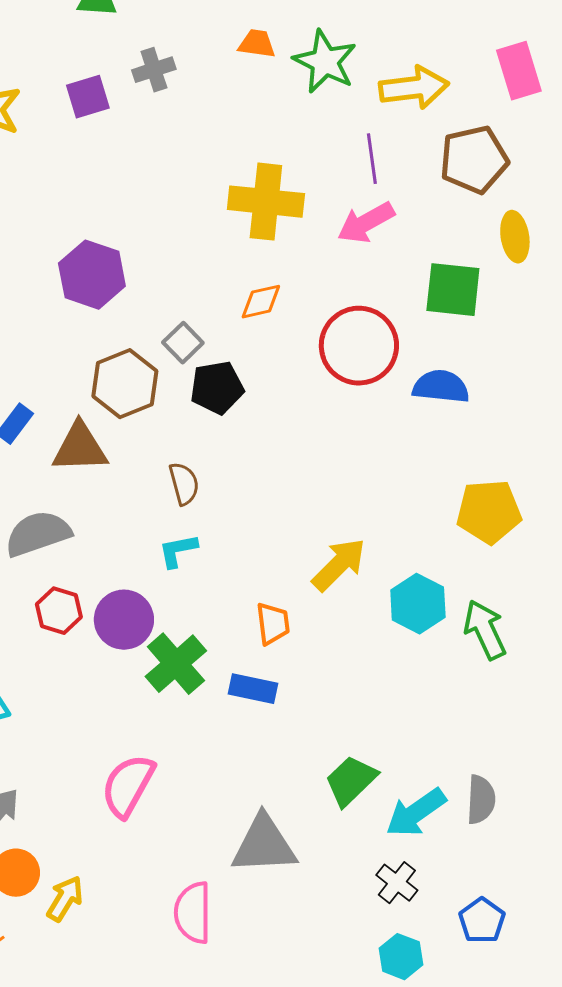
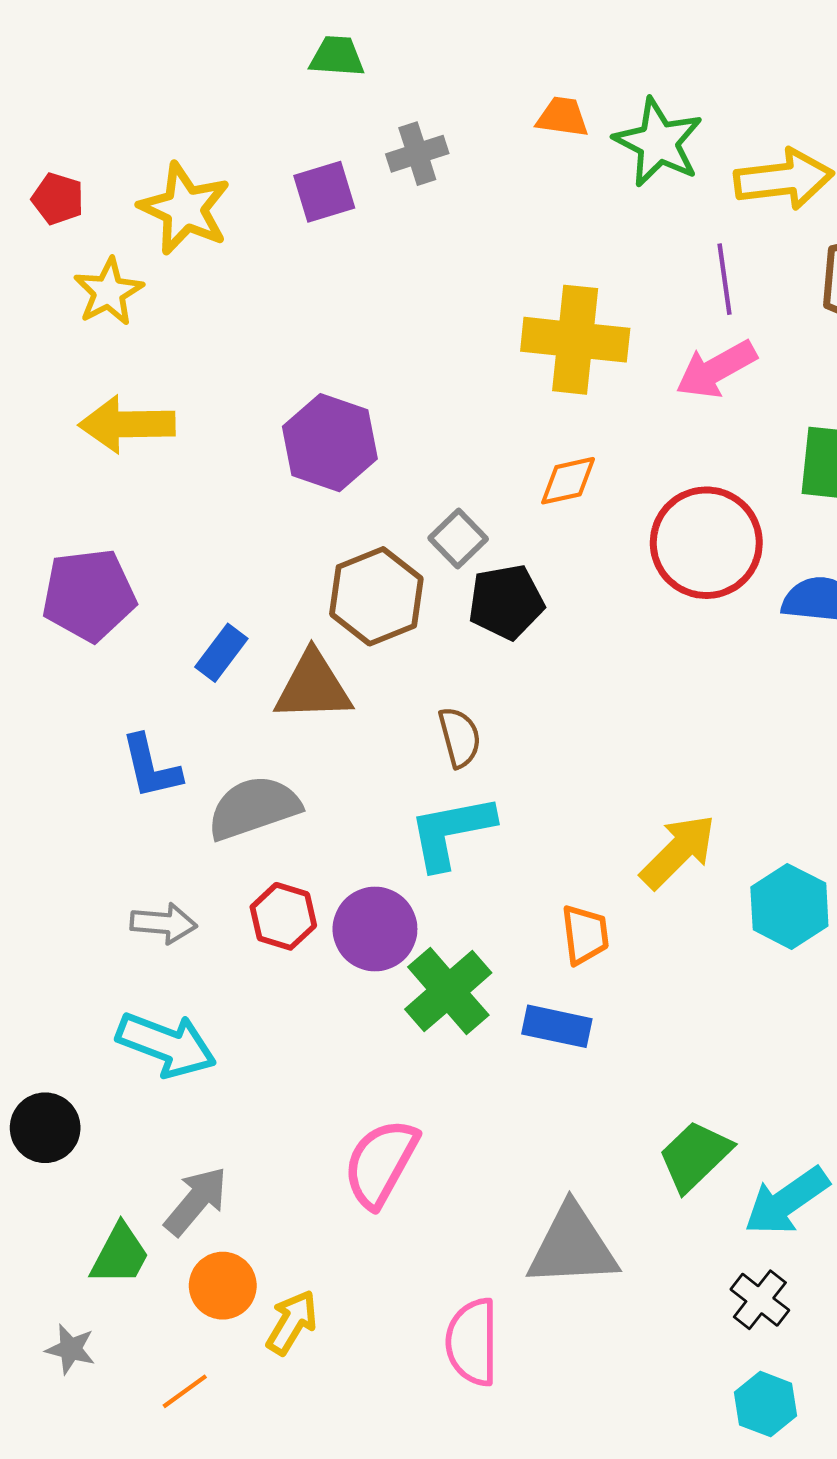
cyan L-shape: (178, 551) -> (451, 832), size x1.6

